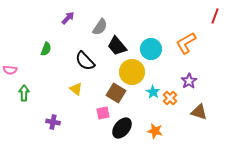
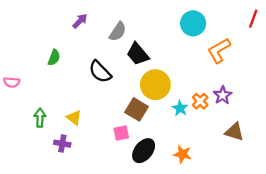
cyan circle: (151, 49) -> (193, 23), moved
yellow triangle: (76, 89) -> (74, 118), moved
green arrow: (24, 93) -> (40, 118), moved
orange cross: (170, 98) -> (200, 101), moved

